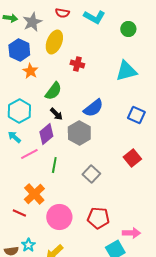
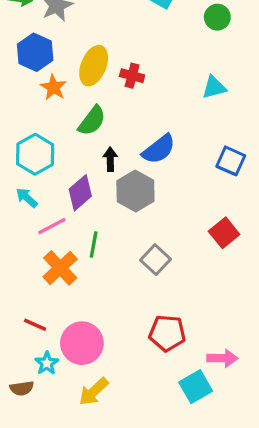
yellow ellipse: (54, 42) -> (94, 66), moved
cyan triangle: (126, 71) -> (214, 87), size x0.7
black arrow: (56, 114) -> (110, 159), moved, turned -136
orange cross: (34, 194) -> (60, 268), moved
pink circle: (59, 217) -> (82, 343), moved
cyan star: (28, 245) -> (47, 363), moved

